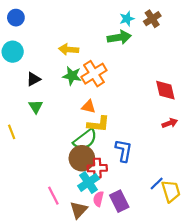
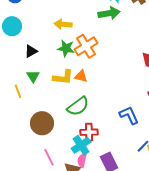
yellow L-shape: (98, 124) -> (63, 77), moved
yellow line: (12, 132) -> (18, 91), moved
blue L-shape: (124, 151) -> (129, 115), moved, turned -35
brown circle: (82, 158) -> (42, 123), moved
pink semicircle: (98, 199) -> (82, 160), moved

